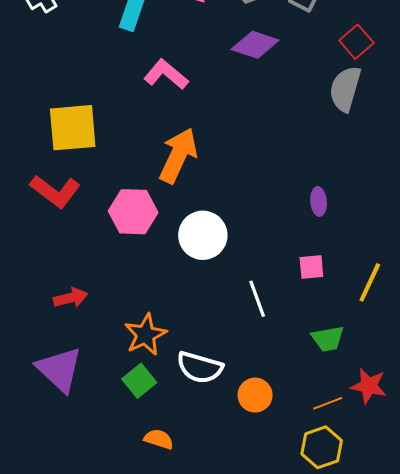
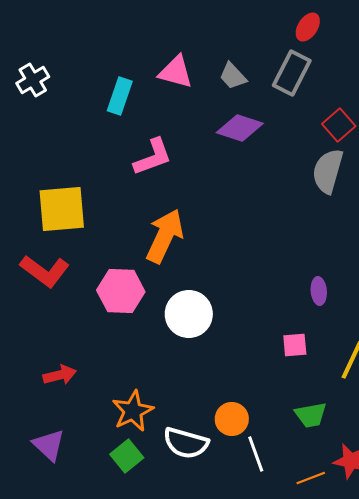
pink L-shape: (166, 74) -> (153, 157), turned 120
purple ellipse: (319, 201) -> (319, 291), moved
white line: (257, 299) -> (256, 454), moved
purple triangle: (59, 369) -> (49, 445), size x0.7
orange circle: (255, 395) -> (232, 419), moved

